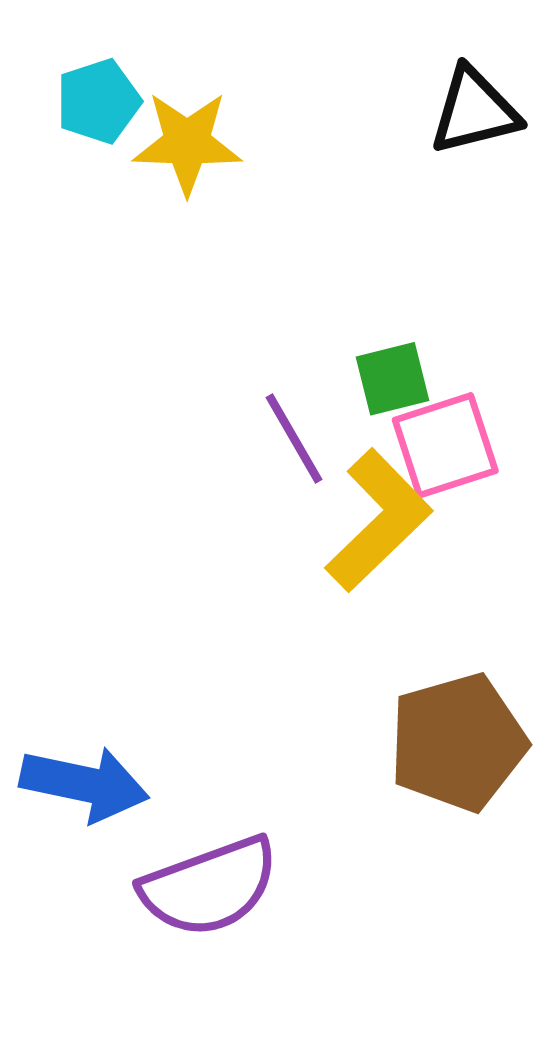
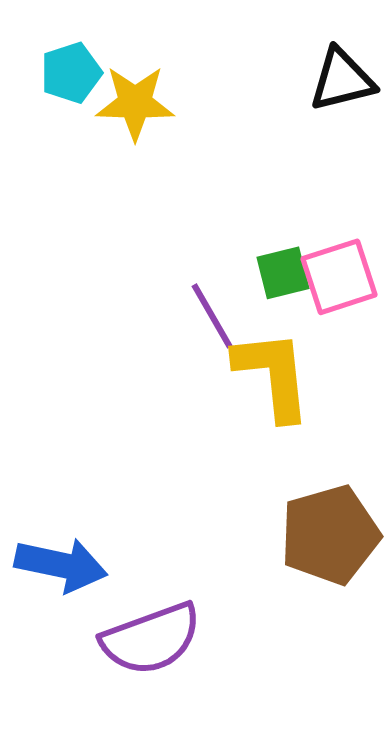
pink square: (445, 445) -> (339, 277), moved
yellow L-shape: (379, 520) -> (273, 375), turned -52

